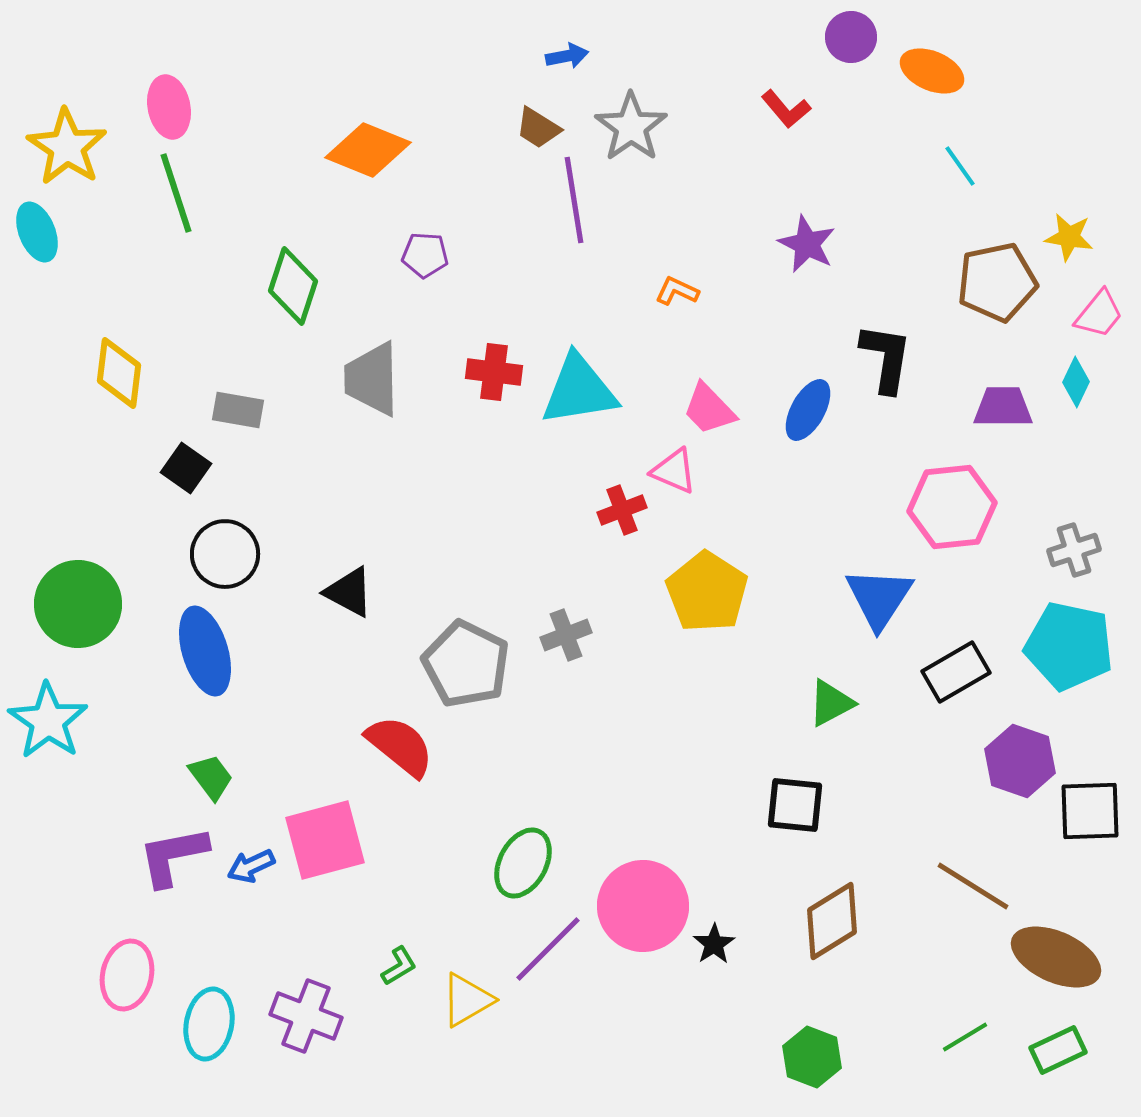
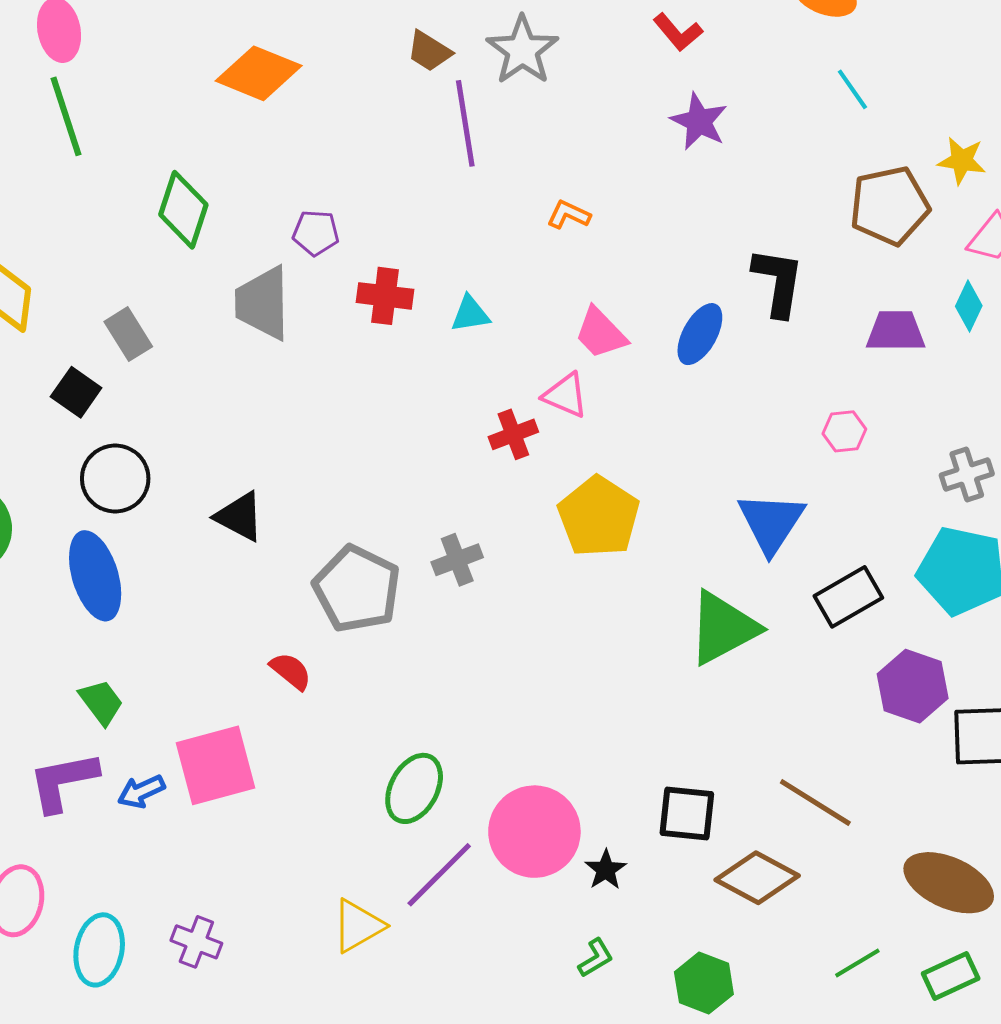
purple star: (807, 244) -> (699, 121), moved
purple pentagon: (425, 255) -> (316, 233), moved
cyan triangle: (579, 390) -> (470, 314), size x0.5
gray rectangle: (238, 410) -> (128, 334), turned 48
pink hexagon: (952, 507) -> (844, 431), size x0.5
green triangle: (831, 703) -> (723, 628), size x1.6
red semicircle: (400, 746) -> (291, 671), size x0.6
black square: (795, 805) -> (687, 814), moved
brown line: (973, 886) -> (815, 802), moved
brown diamond: (832, 921) -> (757, 878), moved, turned 60
green L-shape: (399, 966) -> (596, 958), moved
purple cross: (306, 1016) -> (196, 942), size x0.7

